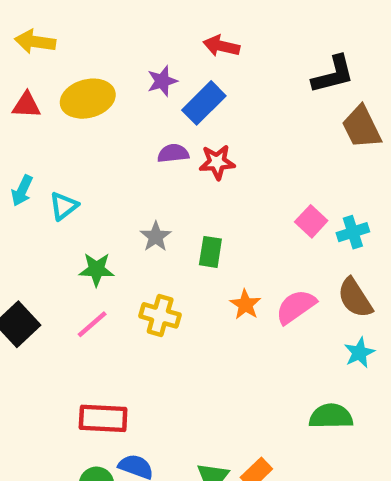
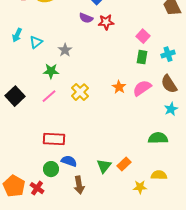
purple semicircle: (173, 153) -> (86, 18), turned -152
pink square: (311, 221) -> (143, 36), moved
gray star: (156, 237) -> (65, 50), moved
green rectangle: (210, 252) -> (142, 57), moved
yellow cross: (160, 315) -> (80, 92), turned 30

